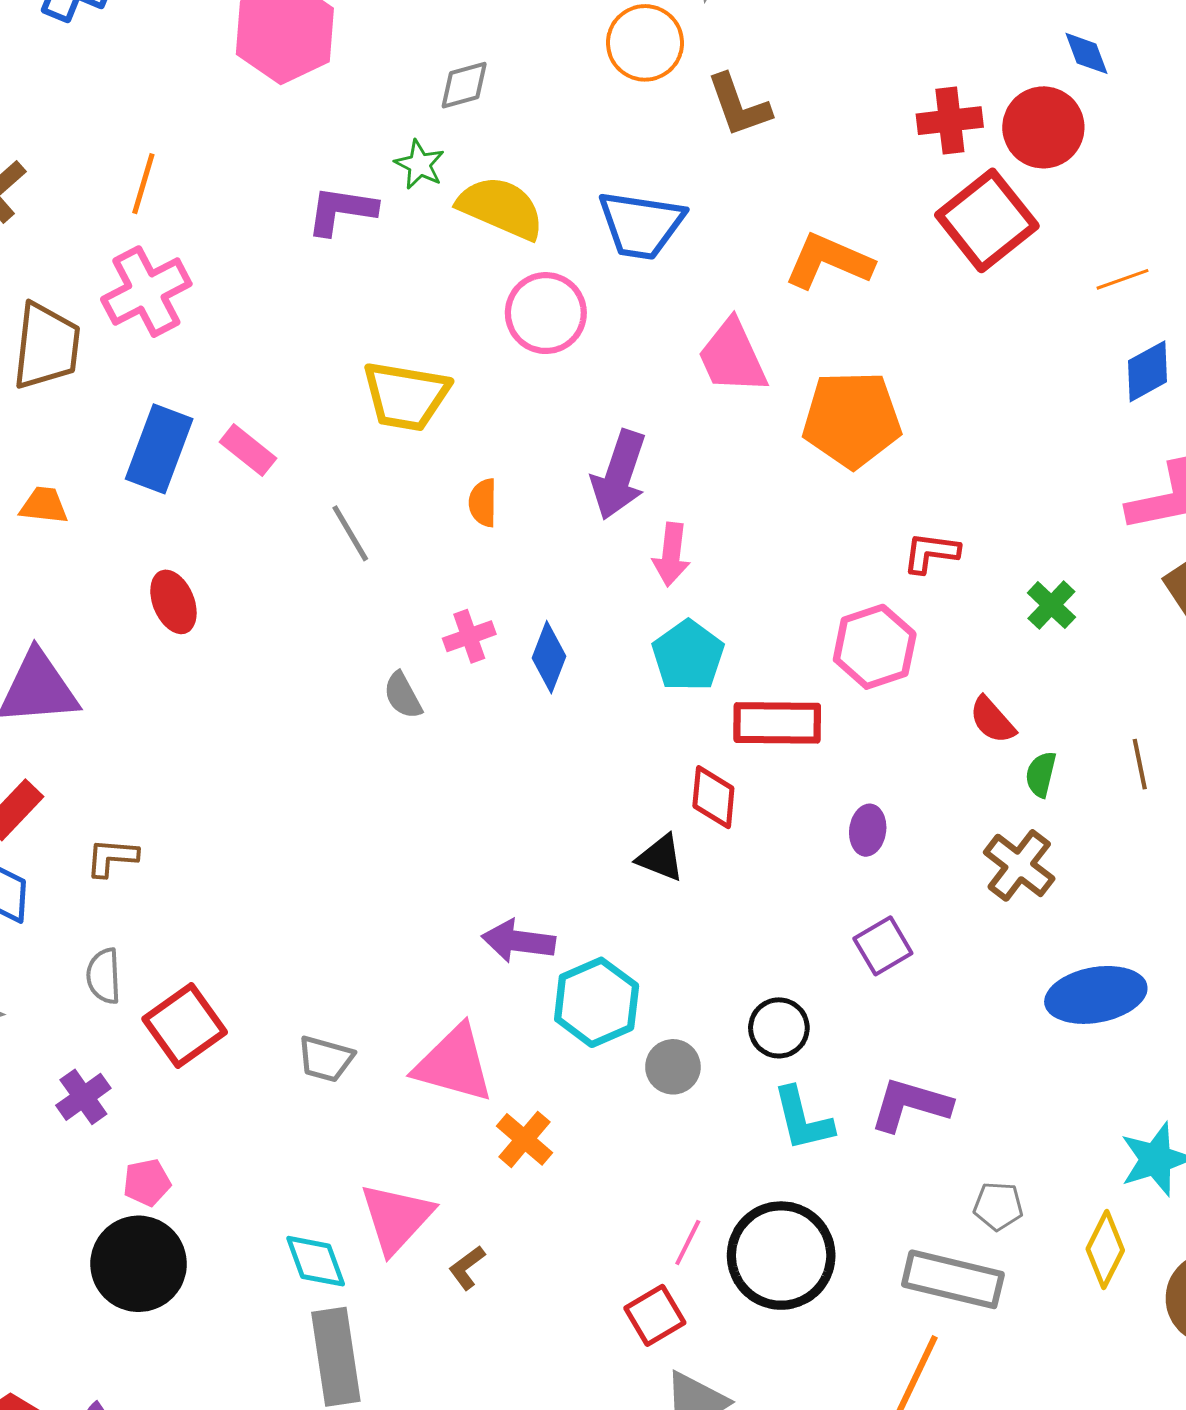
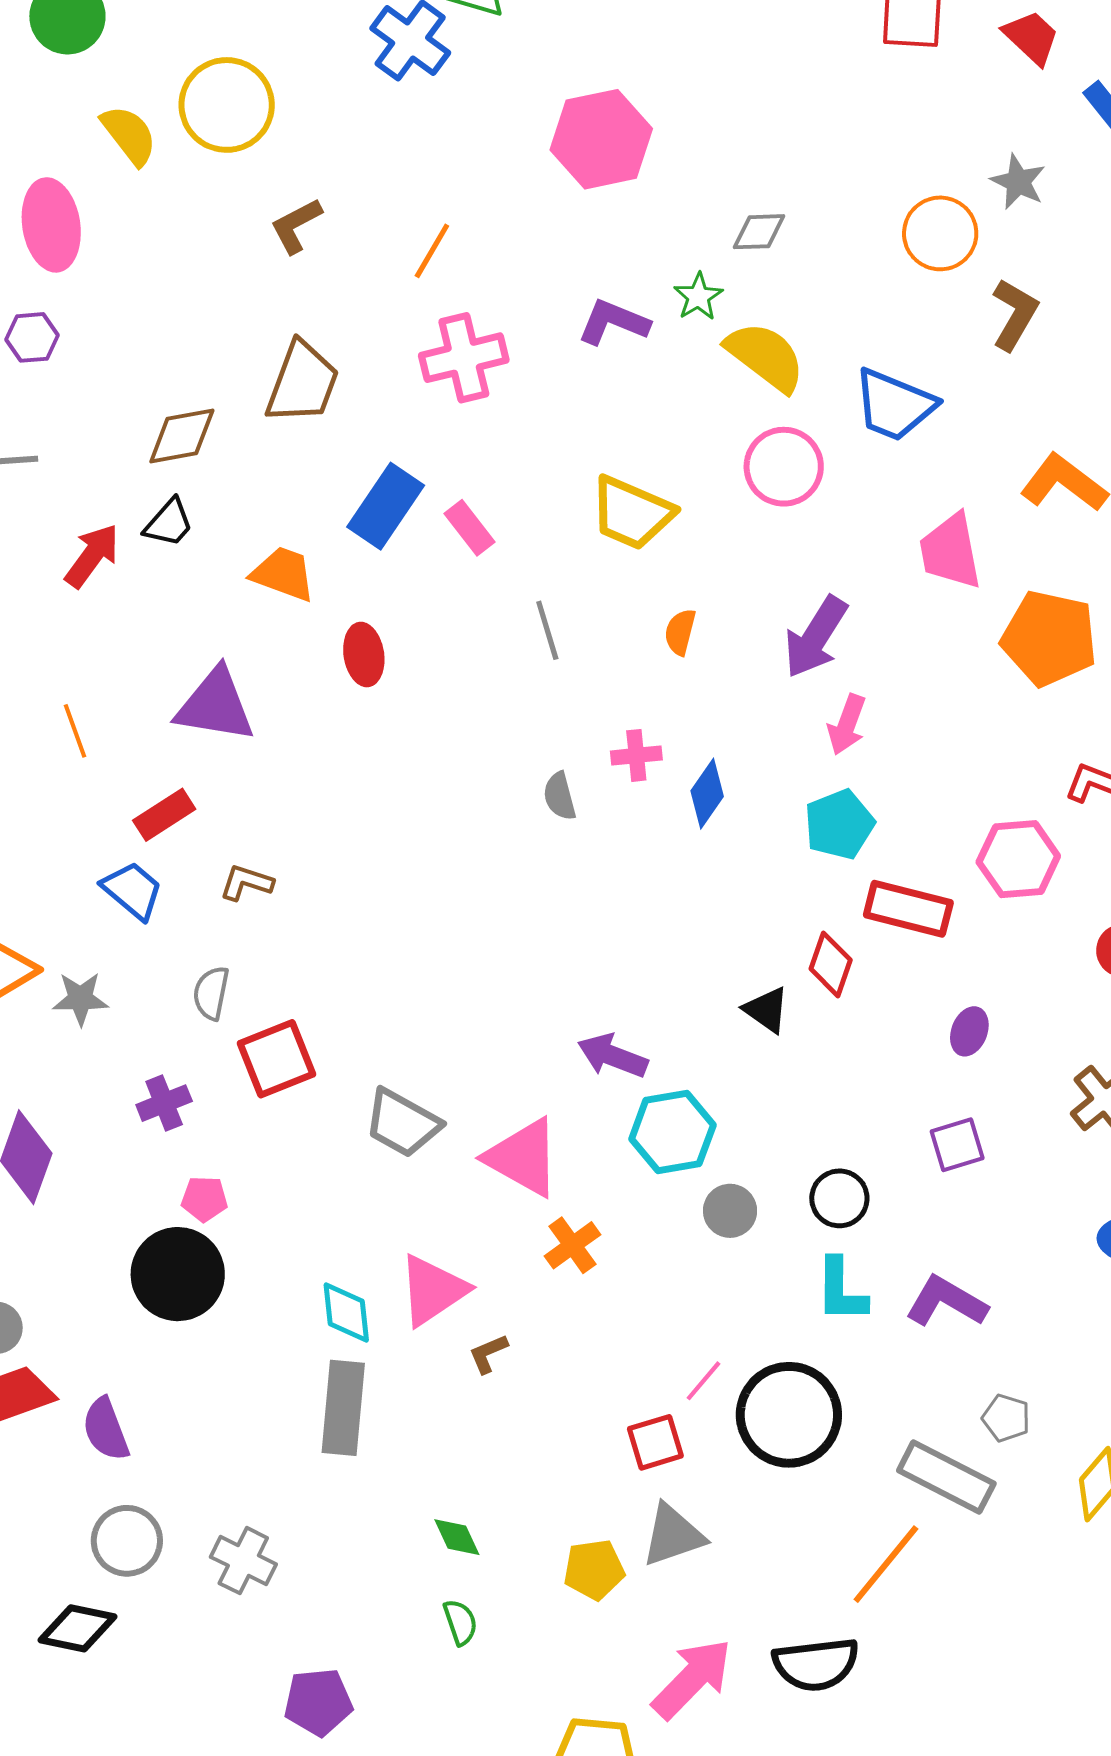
brown L-shape: (739, 105) -> (1015, 314), turned -144
pink cross: (146, 292) -> (464, 358), moved
orange trapezoid: (44, 505) -> (283, 574), moved, size x1.4
gray trapezoid: (326, 1059) -> (402, 1123), size x1.4

